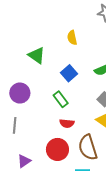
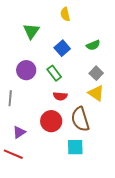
green triangle: (37, 55) -> (31, 31), turned 30
purple circle: (20, 93) -> (26, 70), moved

